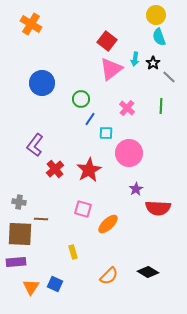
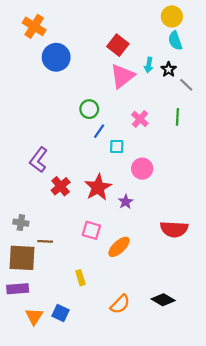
blue circle: (42, 83) -> (56, 57), moved
pink circle: (129, 153) -> (142, 169), size x0.7
purple star: (136, 189) -> (126, 202), moved

